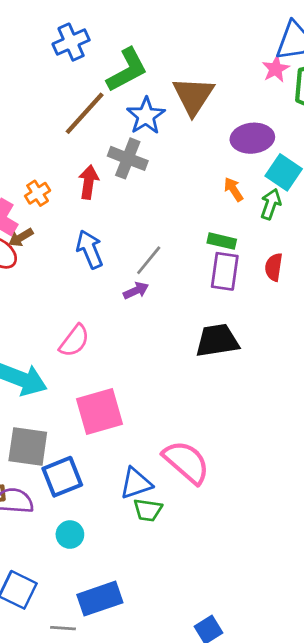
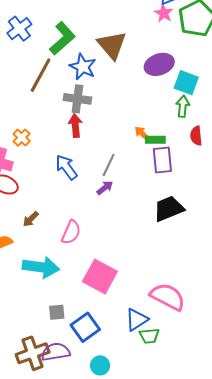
red arrow: (89, 182) -> (75, 125), moved
orange arrow: (234, 189) -> (142, 134), moved
brown arrow: (21, 237) -> (31, 219), moved
red semicircle: (274, 267) -> (196, 136), moved
pink square: (99, 411) -> (100, 276), turned -32
gray square: (28, 447) -> (57, 312), size x0.6

